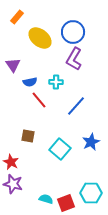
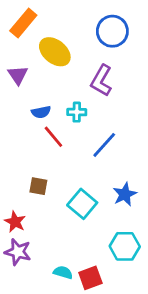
orange rectangle: (17, 17) -> (23, 23), size x1.5
blue circle: (73, 32) -> (112, 31), moved
purple triangle: (13, 65) -> (18, 75), moved
cyan hexagon: (91, 193) -> (125, 246), moved

